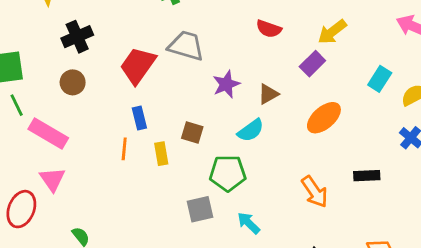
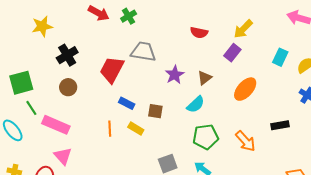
blue rectangle: (139, 118) -> (127, 103), moved, turned -42
yellow rectangle: (161, 154) -> (136, 128), turned -42
green pentagon: (228, 173) -> (206, 137), moved

